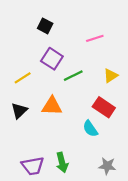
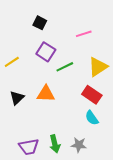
yellow triangle: (111, 76) -> (98, 67), size x1.5
yellow line: (23, 78) -> (12, 62), moved
cyan semicircle: (90, 129) -> (92, 118), moved
gray star: (107, 166) -> (79, 145), moved

